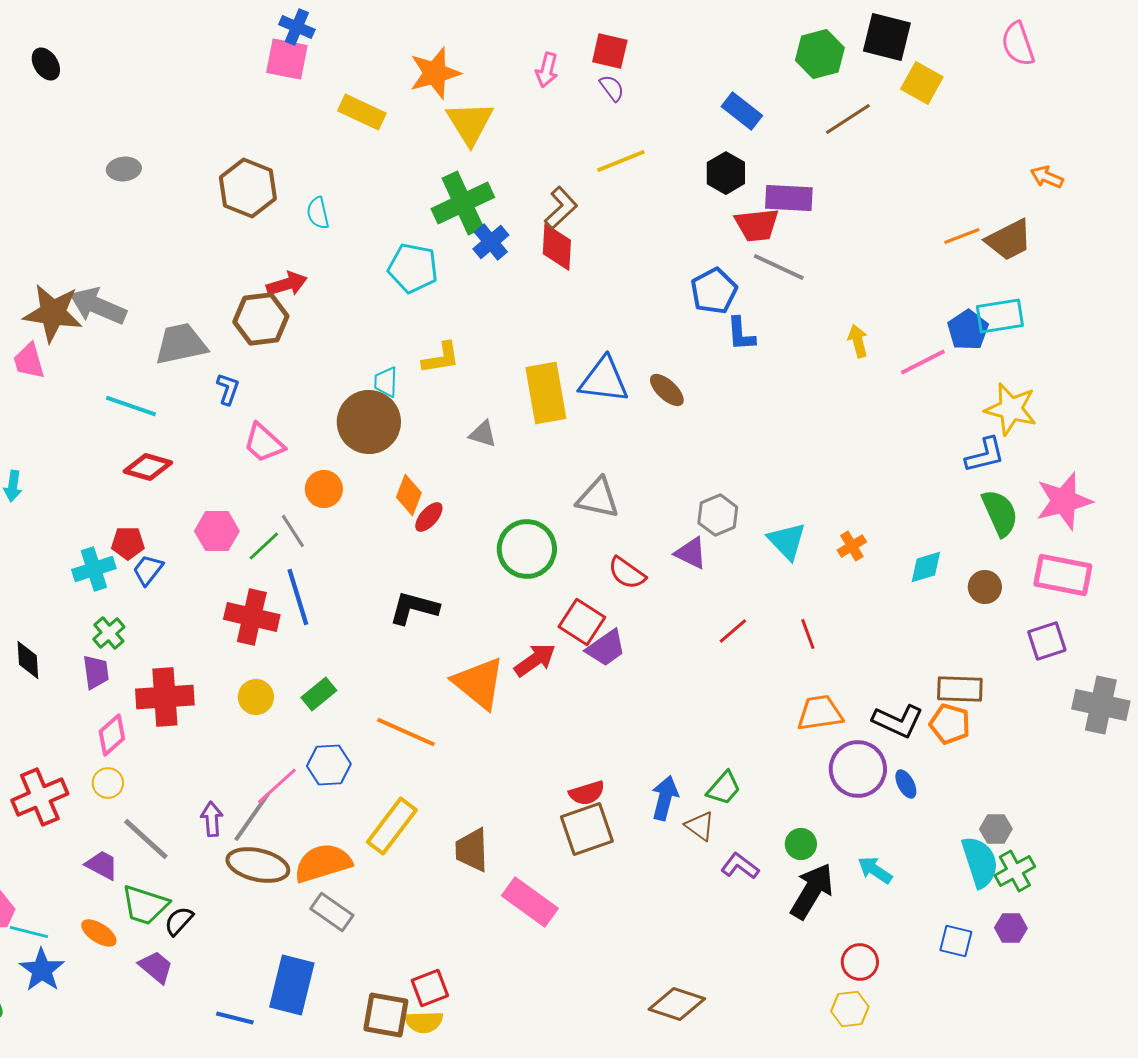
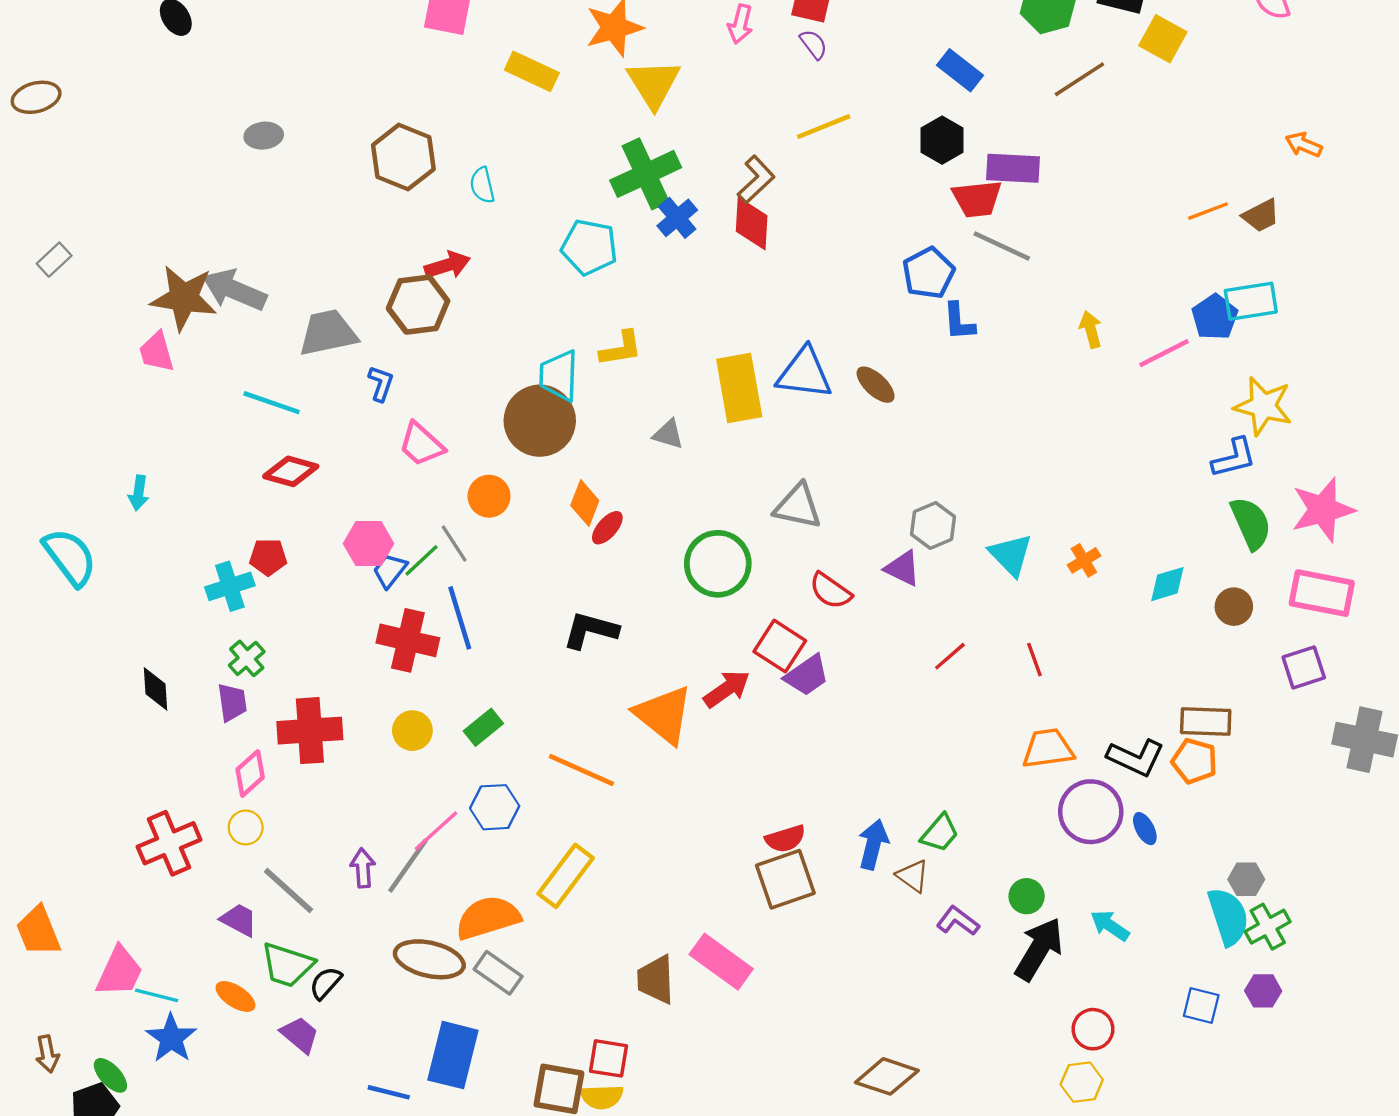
brown trapezoid: (1009, 240) -> (1261, 216), size x0.7
cyan trapezoid: (386, 382) -> (559, 376), size x1.5
blue trapezoid: (148, 570) -> (390, 571), moved
brown trapezoid: (472, 850) -> (656, 980), moved
brown ellipse: (258, 865) -> (429, 959), moved
red square: (430, 988) -> (608, 1058), turned 30

